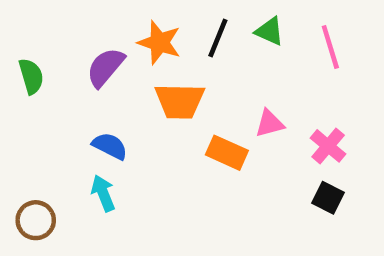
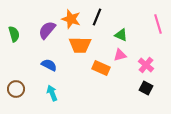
green triangle: (270, 31) -> (121, 35), moved
pink line: (330, 47) -> (158, 24), moved
cyan arrow: (103, 193) -> (52, 93), moved
brown circle: (36, 220) -> (16, 89), moved

